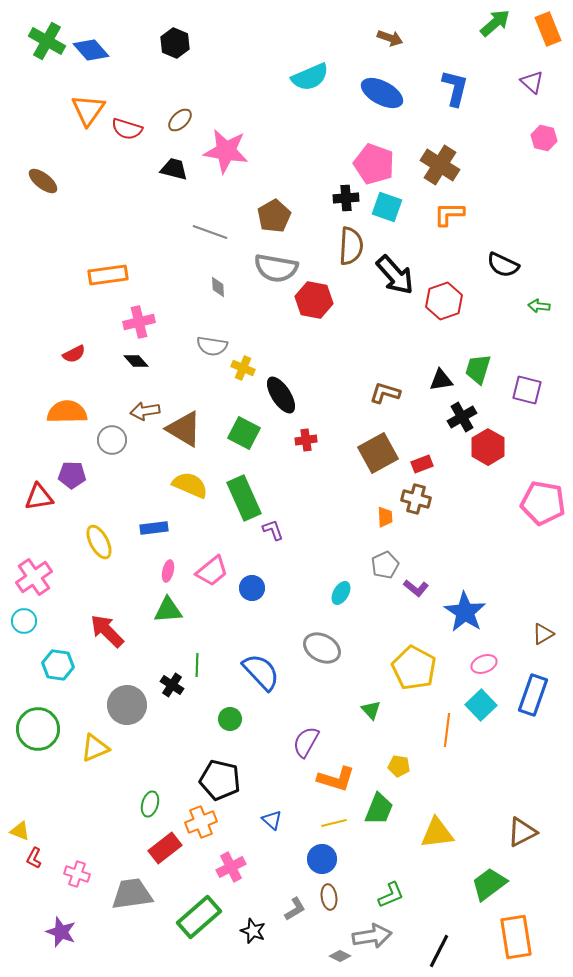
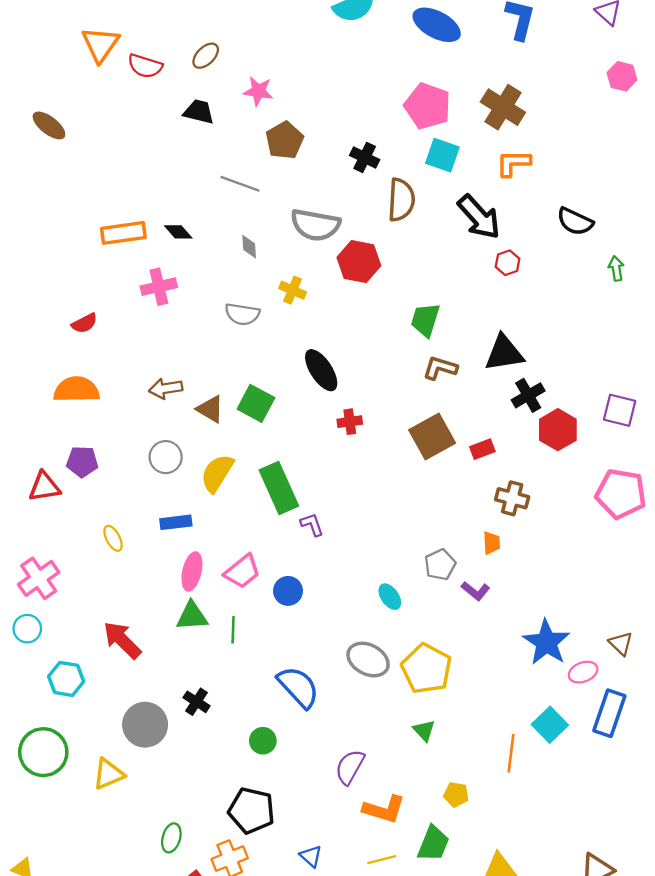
pink star: (226, 151) -> (258, 91), size x0.6
black cross: (346, 198) -> (365, 157), moved, turned 30
brown pentagon: (274, 216) -> (285, 140), moved
black arrow: (395, 275) -> (479, 217), moved
red hexagon: (444, 301) -> (508, 263), size x0.6
green arrow: (539, 306) -> (616, 268), turned 75
black diamond: (136, 361) -> (178, 232), moved
yellow cross: (243, 368) -> (293, 290), moved
green trapezoid: (478, 369) -> (425, 320), moved
black triangle: (441, 380) -> (504, 353), size x1.5
purple square: (527, 390) -> (620, 410), moved
brown triangle: (184, 429) -> (210, 409), size x0.7
green square: (244, 433) -> (256, 403), moved
gray circle: (112, 440) -> (166, 457), moved
yellow semicircle: (190, 485) -> (217, 473), turned -81
brown cross: (416, 499) -> (512, 498), moved
orange trapezoid: (385, 517) -> (492, 543), moved
yellow ellipse: (99, 542) -> (113, 538), size x0.7
pink ellipse: (168, 571) -> (192, 571), size x1.5
cyan ellipse: (341, 593) -> (390, 597), turned -65
blue star: (465, 612) -> (546, 642), moved
brown triangle: (543, 634) -> (621, 644), turned -45
pink ellipse: (484, 664) -> (583, 672), moved
green line: (197, 665) -> (233, 630), moved
yellow pentagon: (414, 668) -> (426, 669), moved

